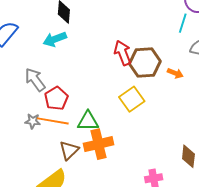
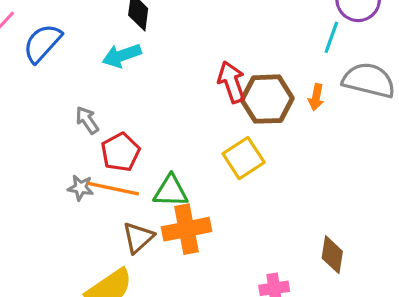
orange arrow: (175, 73) -> (316, 97), moved, turned 77
gray arrow: (35, 80) -> (87, 120), size x0.7

